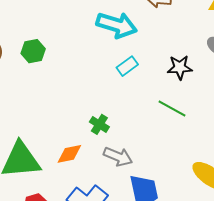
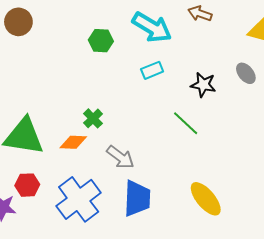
green hexagon: (33, 51) -> (101, 41), moved
green cross: (99, 124) -> (93, 118), moved

